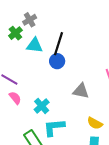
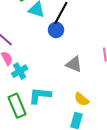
cyan cross: (42, 106) -> (20, 71), moved

